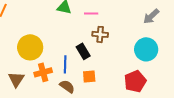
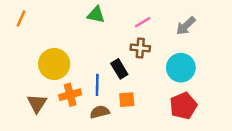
pink line: (91, 13) -> (143, 22), moved, turned -32
gray arrow: (151, 16) -> (186, 26), moved
cyan circle: (146, 49) -> (181, 68), moved
brown semicircle: (67, 86) -> (100, 112), turned -49

